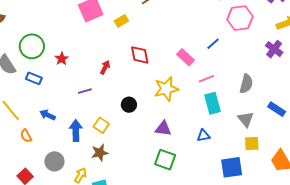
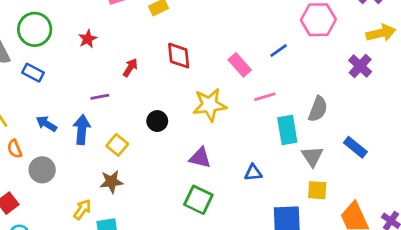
red star: (62, 59) -> (88, 39), moved
cyan rectangle: (212, 103) -> (287, 130), moved
blue arrow: (76, 131) -> (82, 130), moved
gray circle: (54, 161) -> (42, 170), moved

